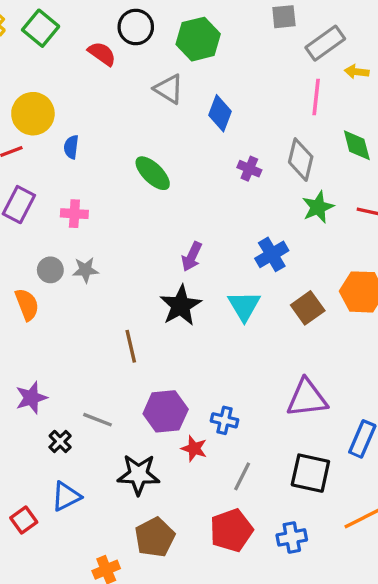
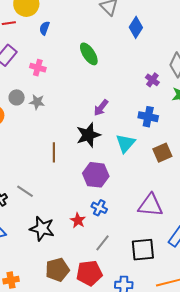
purple cross: (249, 169) -> (152, 80), moved
blue cross: (272, 254) -> (148, 117), turned 30
purple hexagon: (166, 411) -> (96, 175), moved
black square: (310, 473) -> (143, 250), turned -30
brown pentagon: (155, 537) -> (57, 270), moved

